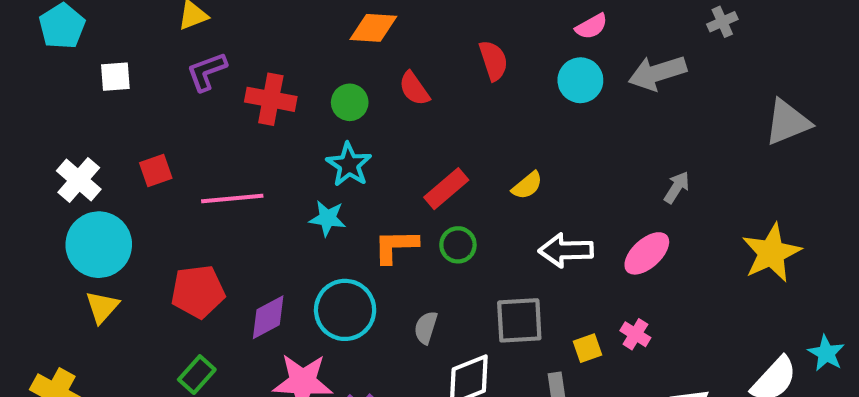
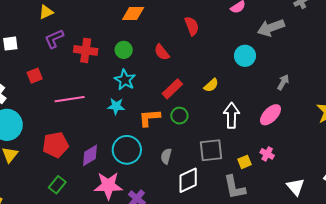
cyan circle: (580, 80) -> (245, 56), moved
red semicircle: (414, 89) -> (162, 52), moved
red square: (156, 171) -> (35, 76), moved
white arrow: (566, 250) -> (231, 115), turned 95

